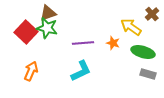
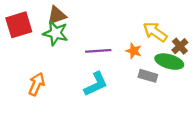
brown cross: (152, 14) -> (180, 46), moved
red square: (26, 32) -> (19, 25), moved, turned 30
gray rectangle: (148, 74) -> (148, 76), moved

